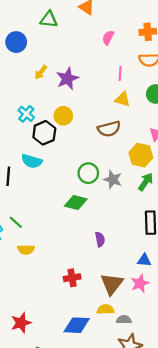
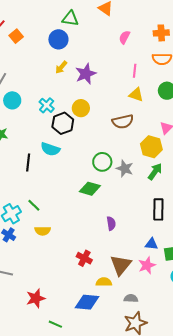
blue circle: (16, 42) -> (58, 39), moved
red cross: (72, 278) -> (84, 258), turned 35
yellow semicircle: (106, 309) -> (104, 282), moved

